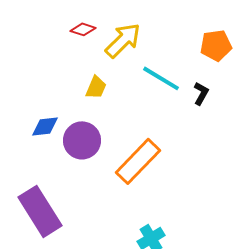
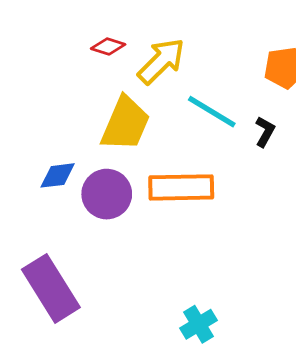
yellow trapezoid: (96, 87) -> (125, 124), size x1.8
orange rectangle: (138, 161) -> (181, 187), moved, turned 45

